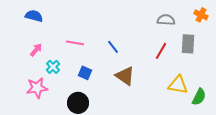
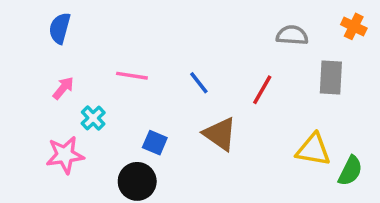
blue semicircle: (34, 16) -> (60, 28), turned -90
red line: (161, 51) -> (262, 90), moved
blue square: (85, 73) -> (155, 143), moved

